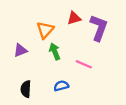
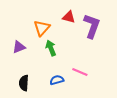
red triangle: (74, 18) -> (69, 17), turned 32
pink line: (84, 64) -> (80, 72), moved

